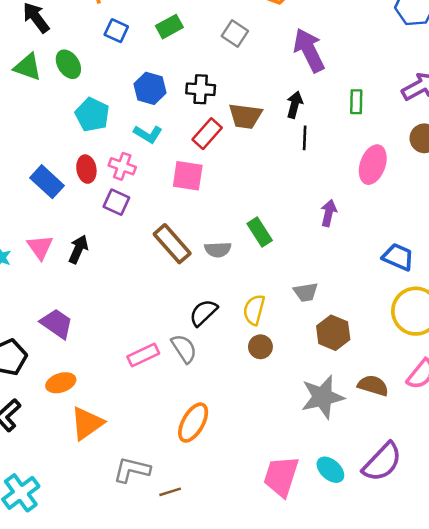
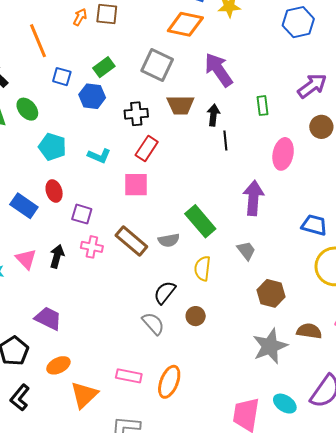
gray square: (235, 33) -> (157, 65), size x1.5
blue hexagon: (150, 88) -> (92, 96), moved
brown trapezoid: (245, 116) -> (180, 105), moved
pink cross: (122, 166) -> (92, 247), moved
purple arrow: (329, 213) -> (253, 198), size x1.6
green rectangle: (260, 232) -> (200, 221), size x1.4
gray trapezoid: (306, 292) -> (246, 251), moved, turned -110
yellow semicircle: (254, 310) -> (202, 268), moved
brown circle: (260, 347) -> (196, 316), moved
pink rectangle: (143, 355) -> (129, 376), moved, turned 45

